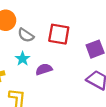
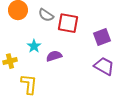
gray semicircle: (26, 35) -> (46, 15), moved

